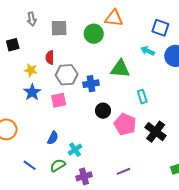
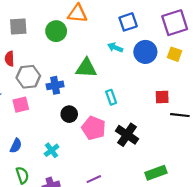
blue square: (160, 28) -> (128, 22), turned -36
cyan cross: (75, 150) -> (52, 150), moved
green semicircle: (58, 165) -> (22, 175), turned 105

